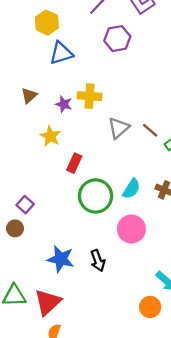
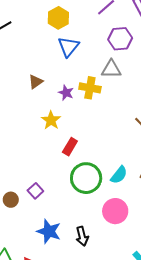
blue triangle: (61, 53) -> (68, 47), turned -40
gray triangle: (119, 128) -> (111, 69), moved, turned 35
purple square: (25, 205) -> (35, 191), moved

